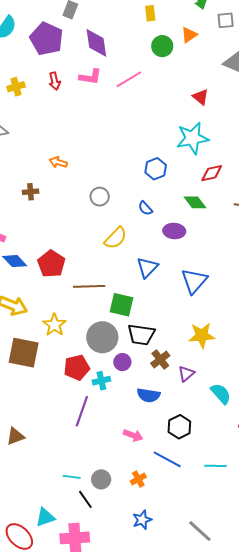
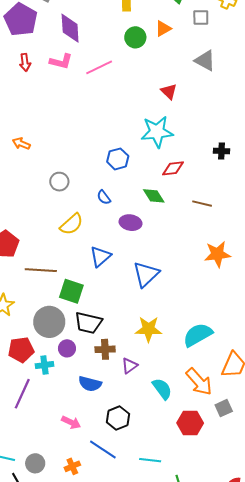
brown cross: (160, 360) -> (105, 349), turned 30

